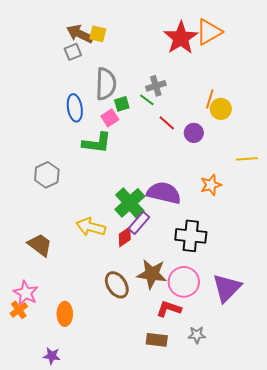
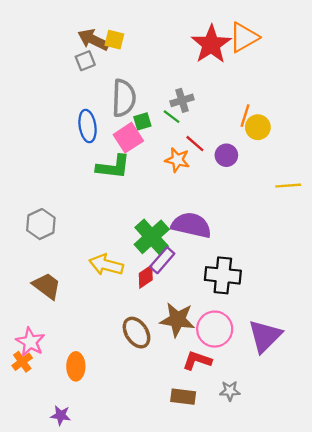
pink square: (110, 118) -> (128, 138), size x1.4
gray hexagon: (47, 175) -> (41, 224), moved
orange star: (211, 185) -> (177, 160), moved, turned 30

